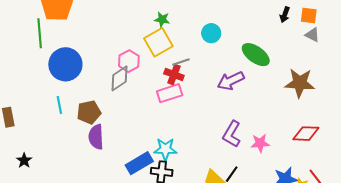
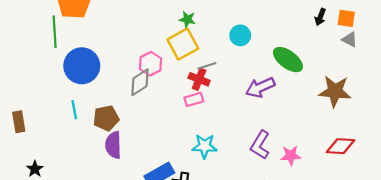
pink rectangle: (170, 93) -> (194, 99), size x0.7
cyan star: (165, 149) -> (205, 146), moved

